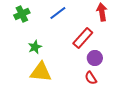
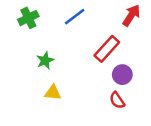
red arrow: (102, 12) -> (131, 15), turned 42
yellow triangle: (41, 72) -> (53, 93), size x0.6

